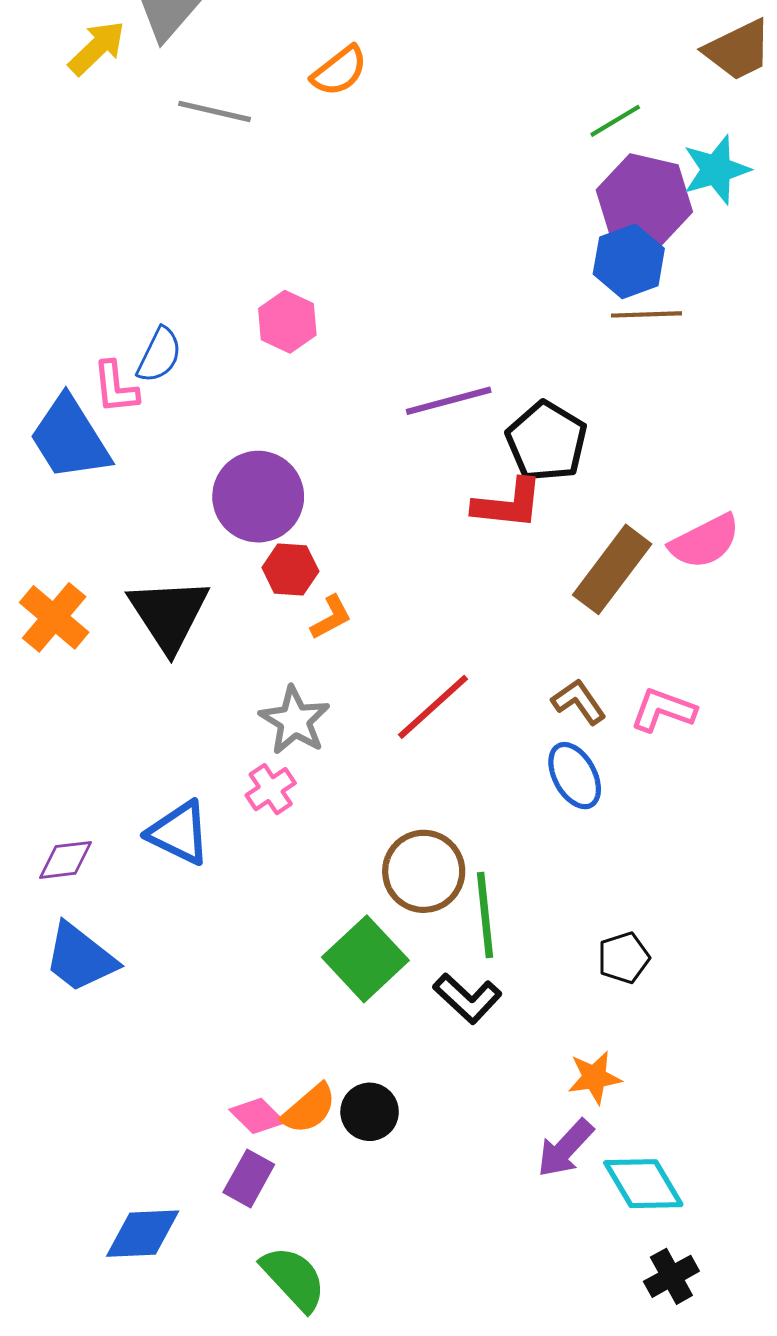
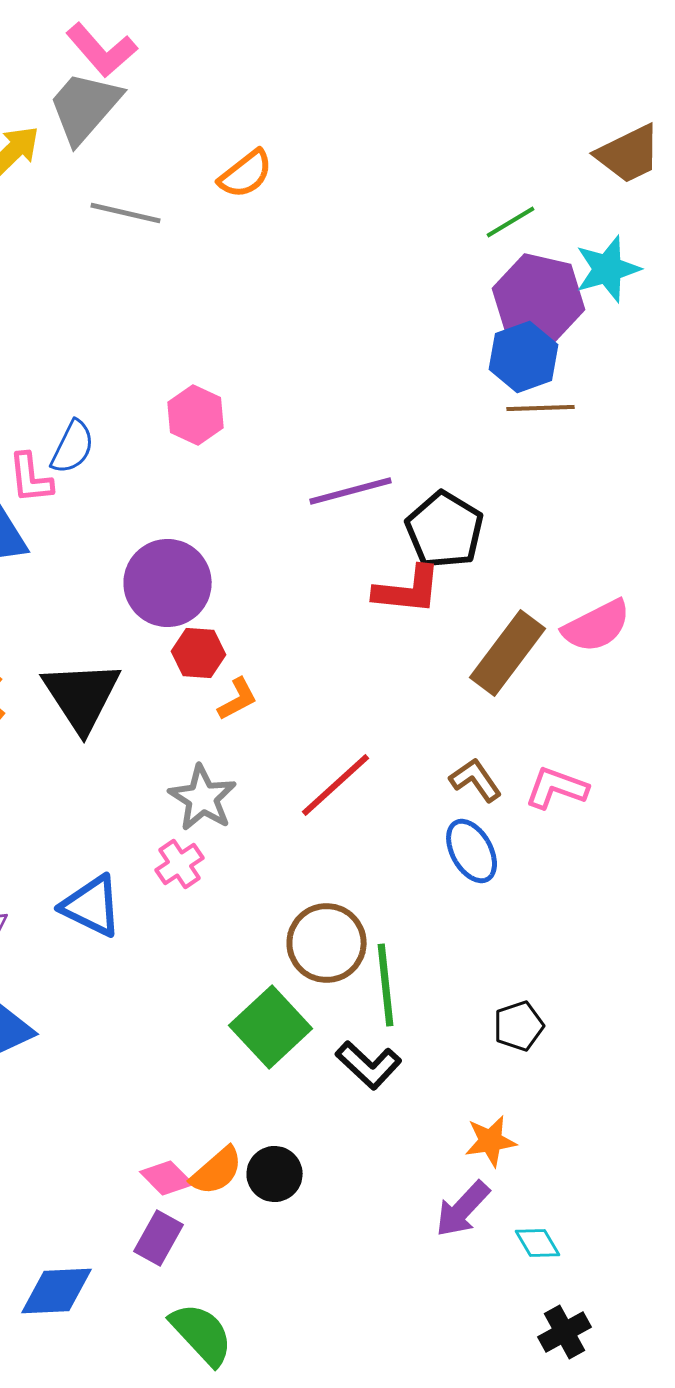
cyan diamond: (643, 1184) -> (538, 1243), size x0.6

